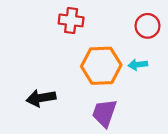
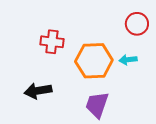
red cross: (71, 20) -> (52, 42), moved

